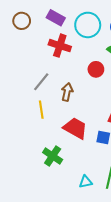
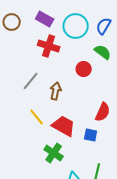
yellow line: (41, 110) -> (37, 117), moved, turned -30
green cross: (53, 156) -> (54, 153), moved

